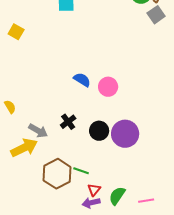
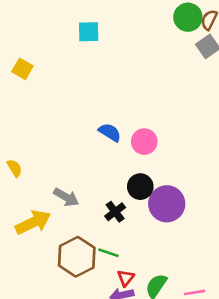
black cross: (68, 122) -> (115, 212), moved
gray arrow: (38, 131) -> (66, 197), moved
black circle: (99, 131) -> (140, 187), moved

